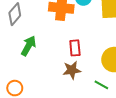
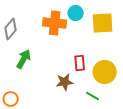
red rectangle: (75, 48) -> (80, 63), moved

